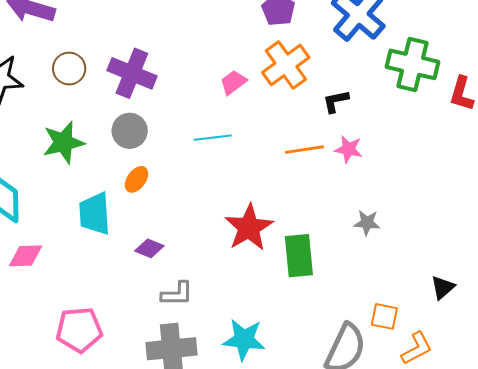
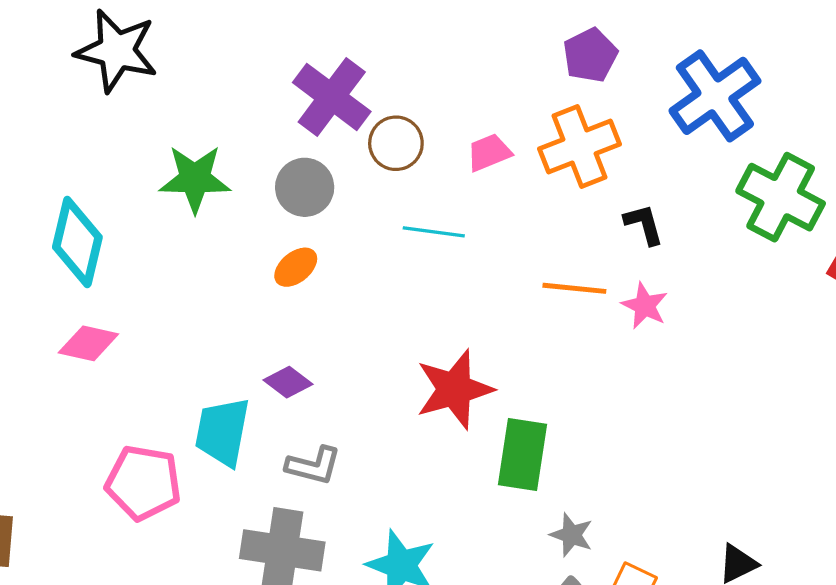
brown circle: (69, 69) -> (396, 143), moved
black L-shape: (336, 101) -> (644, 224), turned 72
cyan trapezoid: (95, 214) -> (222, 432), moved
gray star: (367, 223) -> (571, 535), moved

